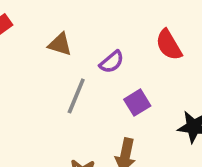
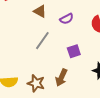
purple semicircle: (112, 62) -> (67, 19), moved

